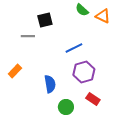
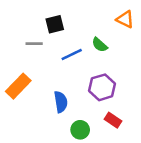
green semicircle: (82, 10) -> (100, 45), moved
blue line: (74, 48) -> (72, 54), moved
orange rectangle: (15, 71) -> (18, 86), size x1.5

